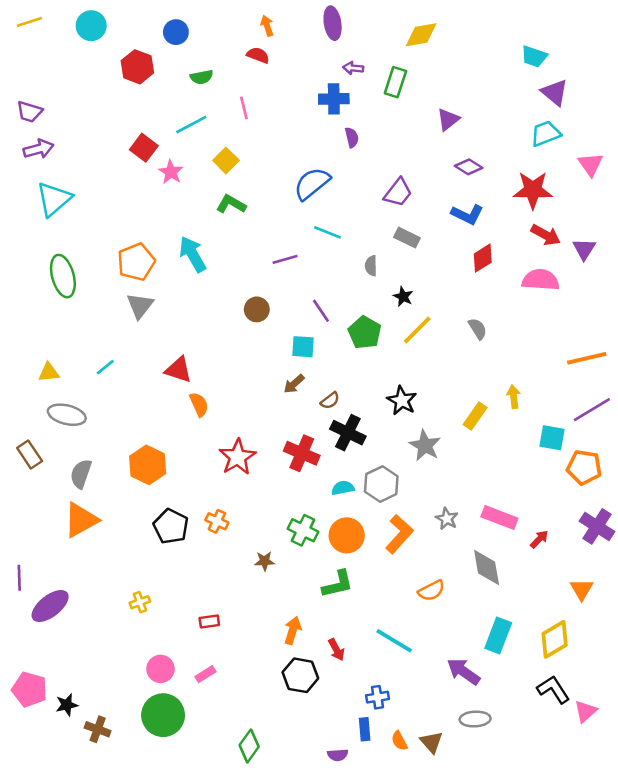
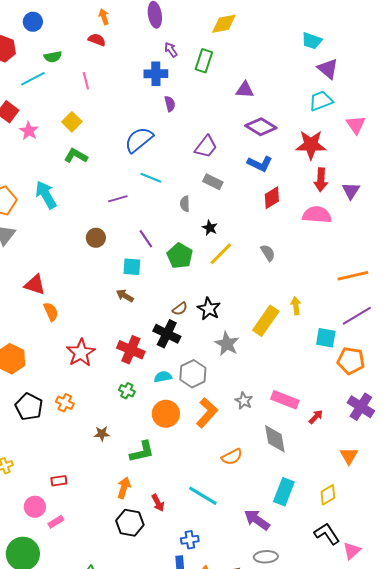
purple arrow: (353, 68) -> (171, 50), turned 49
purple triangle: (448, 119) -> (245, 90), turned 42
cyan line: (191, 125) -> (33, 79), moved
purple diamond: (469, 167) -> (261, 127), size x1.4
red arrow: (546, 235) -> (321, 180), turned 65
brown arrow: (294, 384) -> (125, 296), turned 72
brown semicircle: (330, 401) -> (180, 309), moved
yellow rectangle: (475, 416) -> (266, 321), size x1.4
green cross: (303, 530) -> (127, 391), moved, size x0.7
green L-shape: (338, 584) -> (142, 452), moved
yellow diamond: (555, 639) -> (328, 495), size x0.7
pink circle: (160, 669) -> (35, 507), moved

